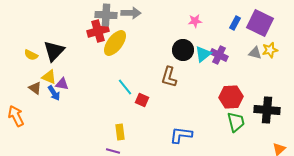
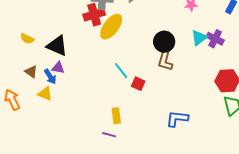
black circle: (183, 50) -> (164, 42), moved
black triangle: (54, 51) -> (57, 46), moved, turned -50
yellow triangle: (49, 77) -> (45, 94), moved

